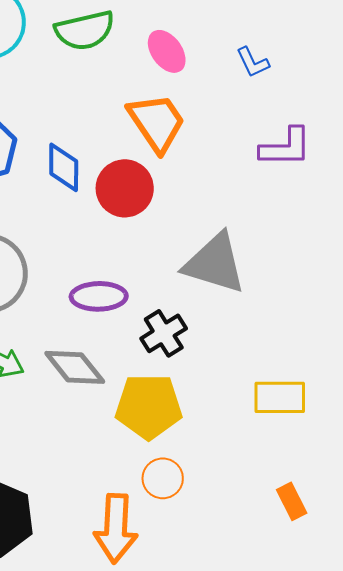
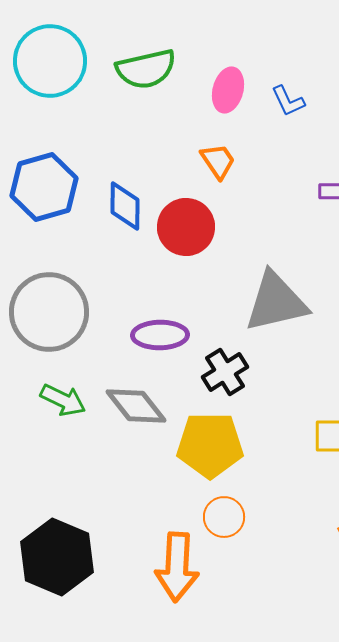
pink ellipse: (167, 51) -> (228, 90), turned 51
blue L-shape: (253, 62) -> (288, 101), moved
orange trapezoid: (157, 122) -> (218, 161), size x0.6
gray triangle: (215, 263) -> (276, 302), turned -30

